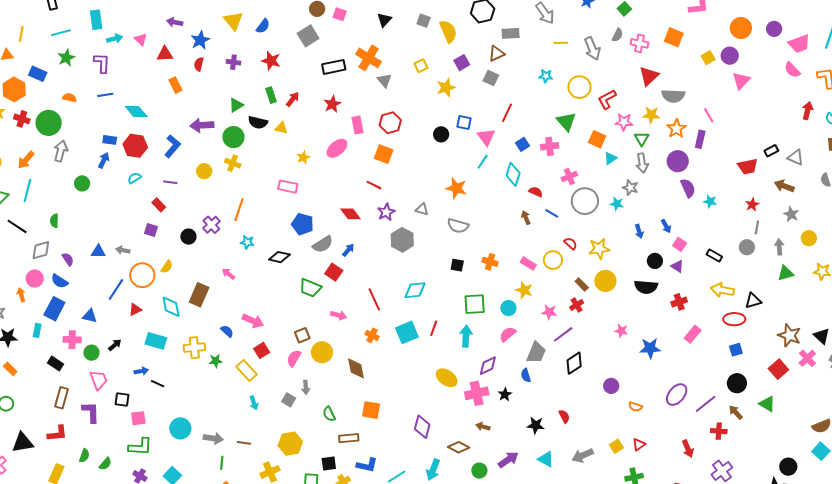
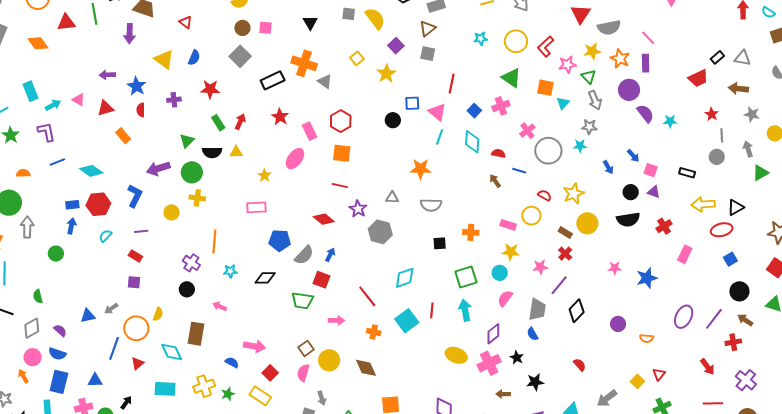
black circle: (188, 237) -> (187, 289), moved
gray arrow: (123, 250) -> (111, 309), turned -32
black star: (536, 425) -> (535, 382), moved

